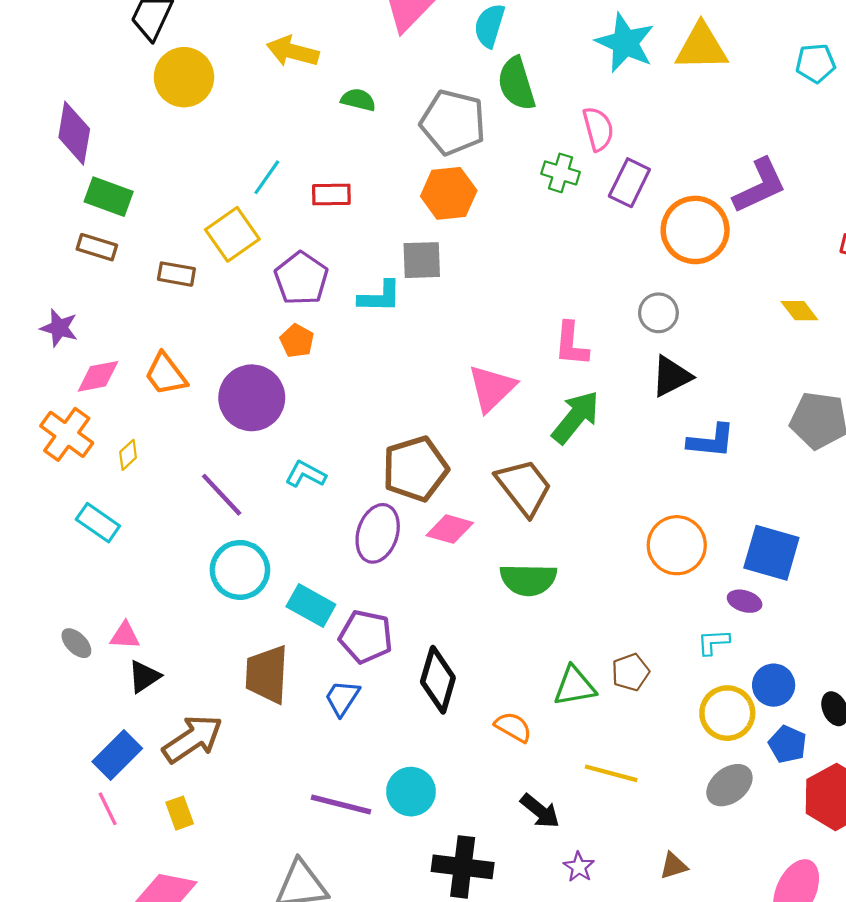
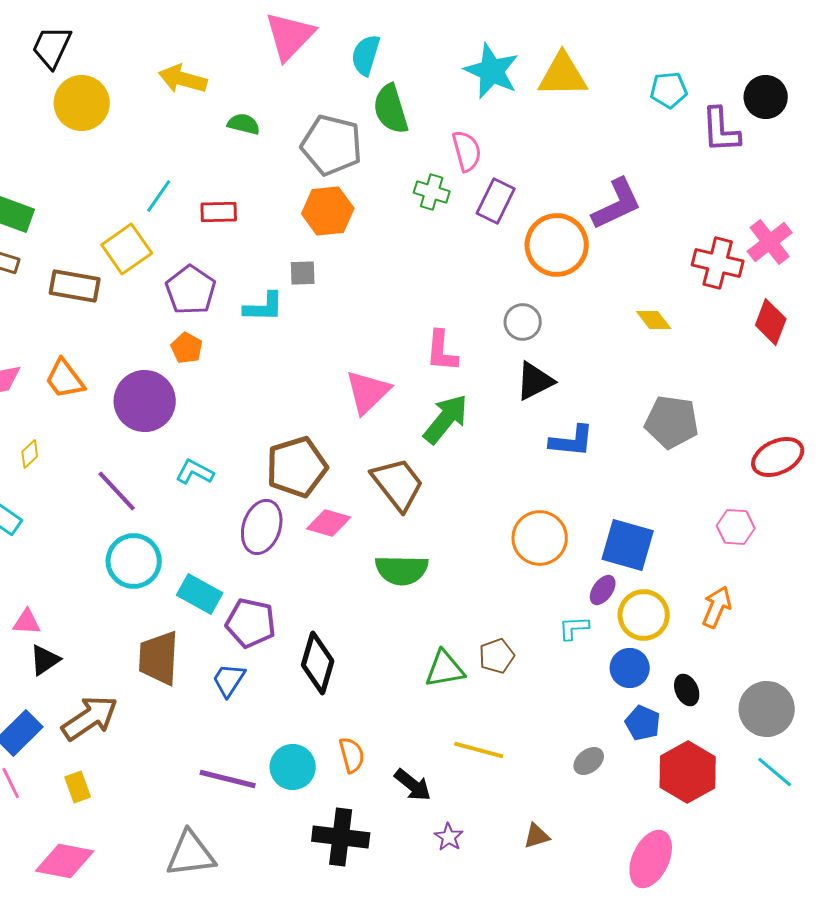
gray square: (422, 260) -> (303, 273), size x0.7
brown rectangle: (176, 274) -> (75, 286), size x1.4
purple ellipse: (745, 601) -> (603, 590), turned -72
yellow circle: (727, 713) -> (644, 615), moved
orange semicircle: (513, 727) -> (352, 755), moved, turned 45
gray ellipse: (729, 785) -> (589, 761), size x0.7

